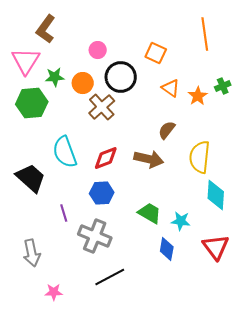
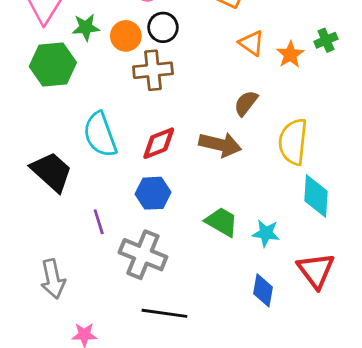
black circle: (121, 77) -> (163, 27), moved, size x0.7
brown cross: (102, 107) -> (153, 70), turned 36
blue diamond: (167, 249) -> (263, 290), moved
black line: (110, 277) -> (164, 313), turned 36

